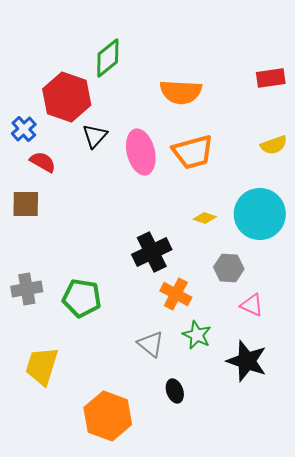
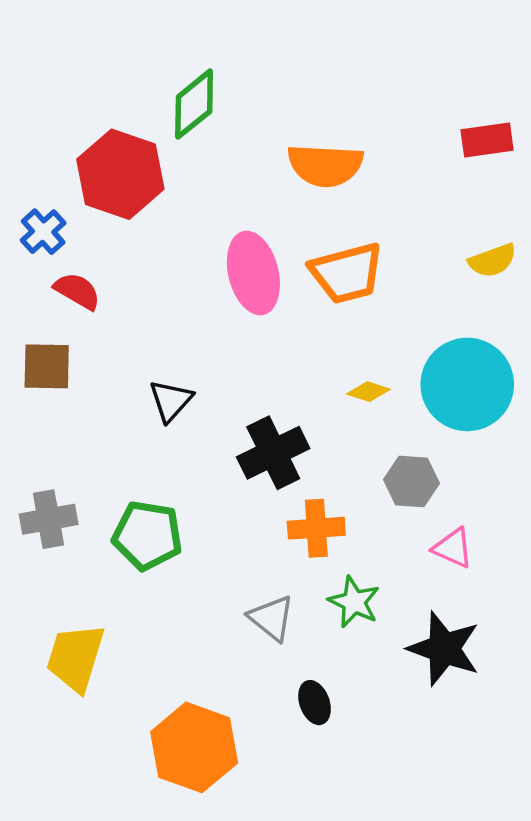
black triangle: (95, 136) -> (171, 401), moved
orange cross: (176, 294) -> (316, 528), turned -32

